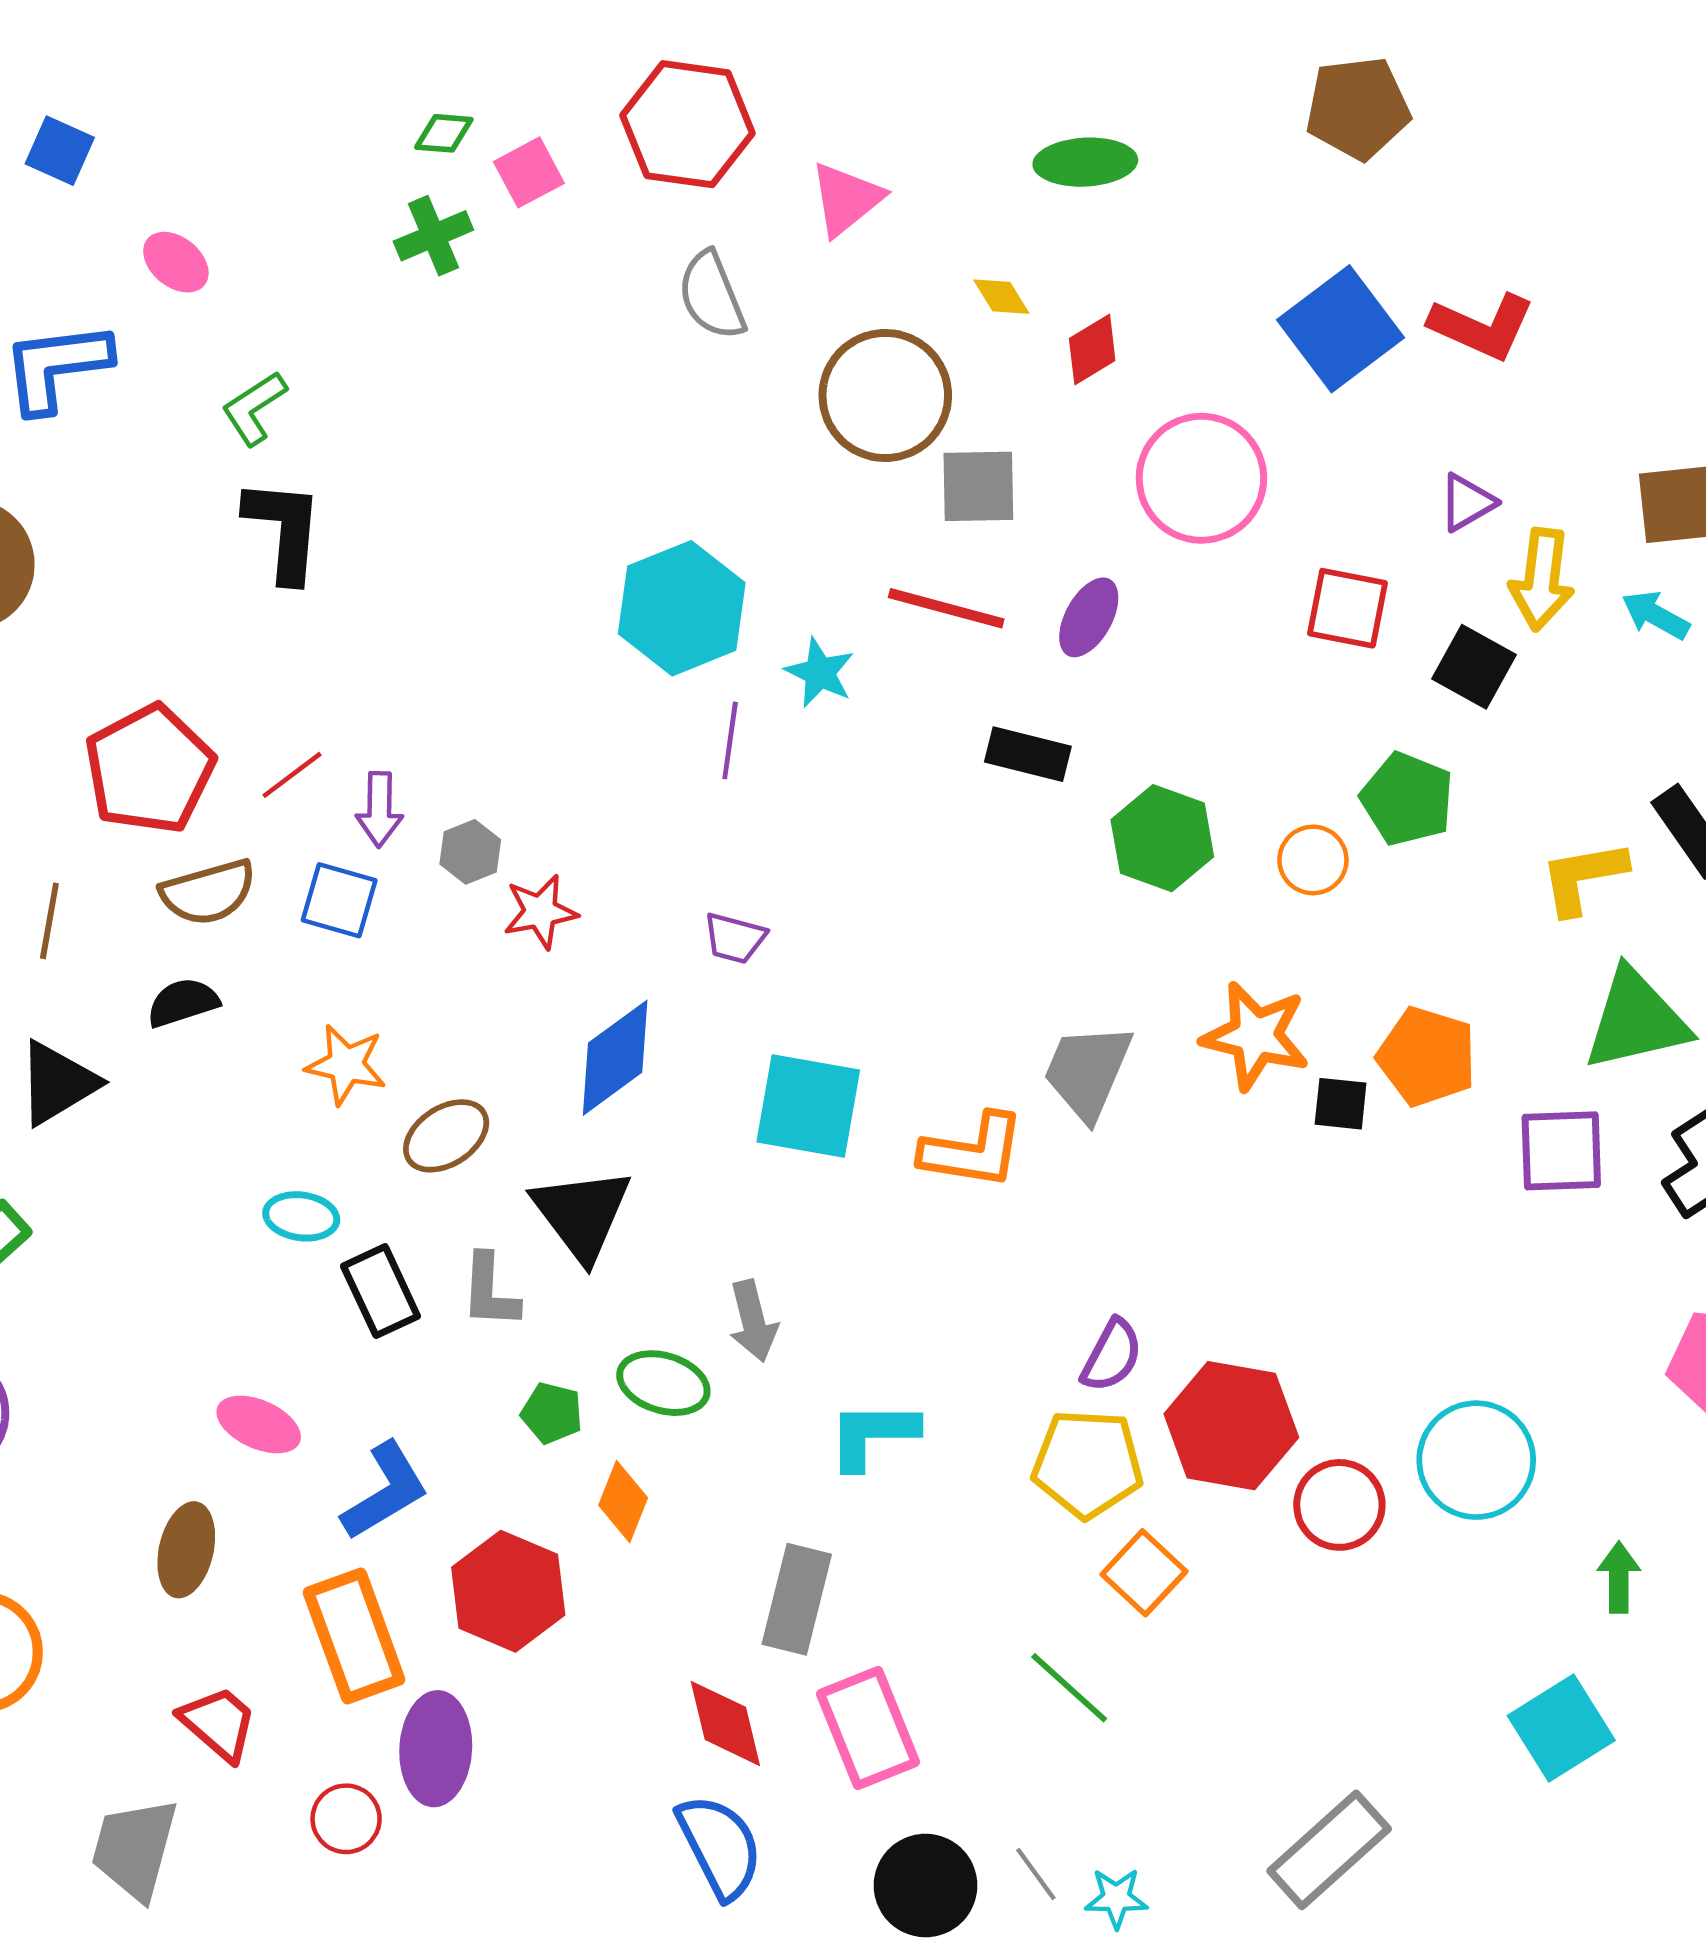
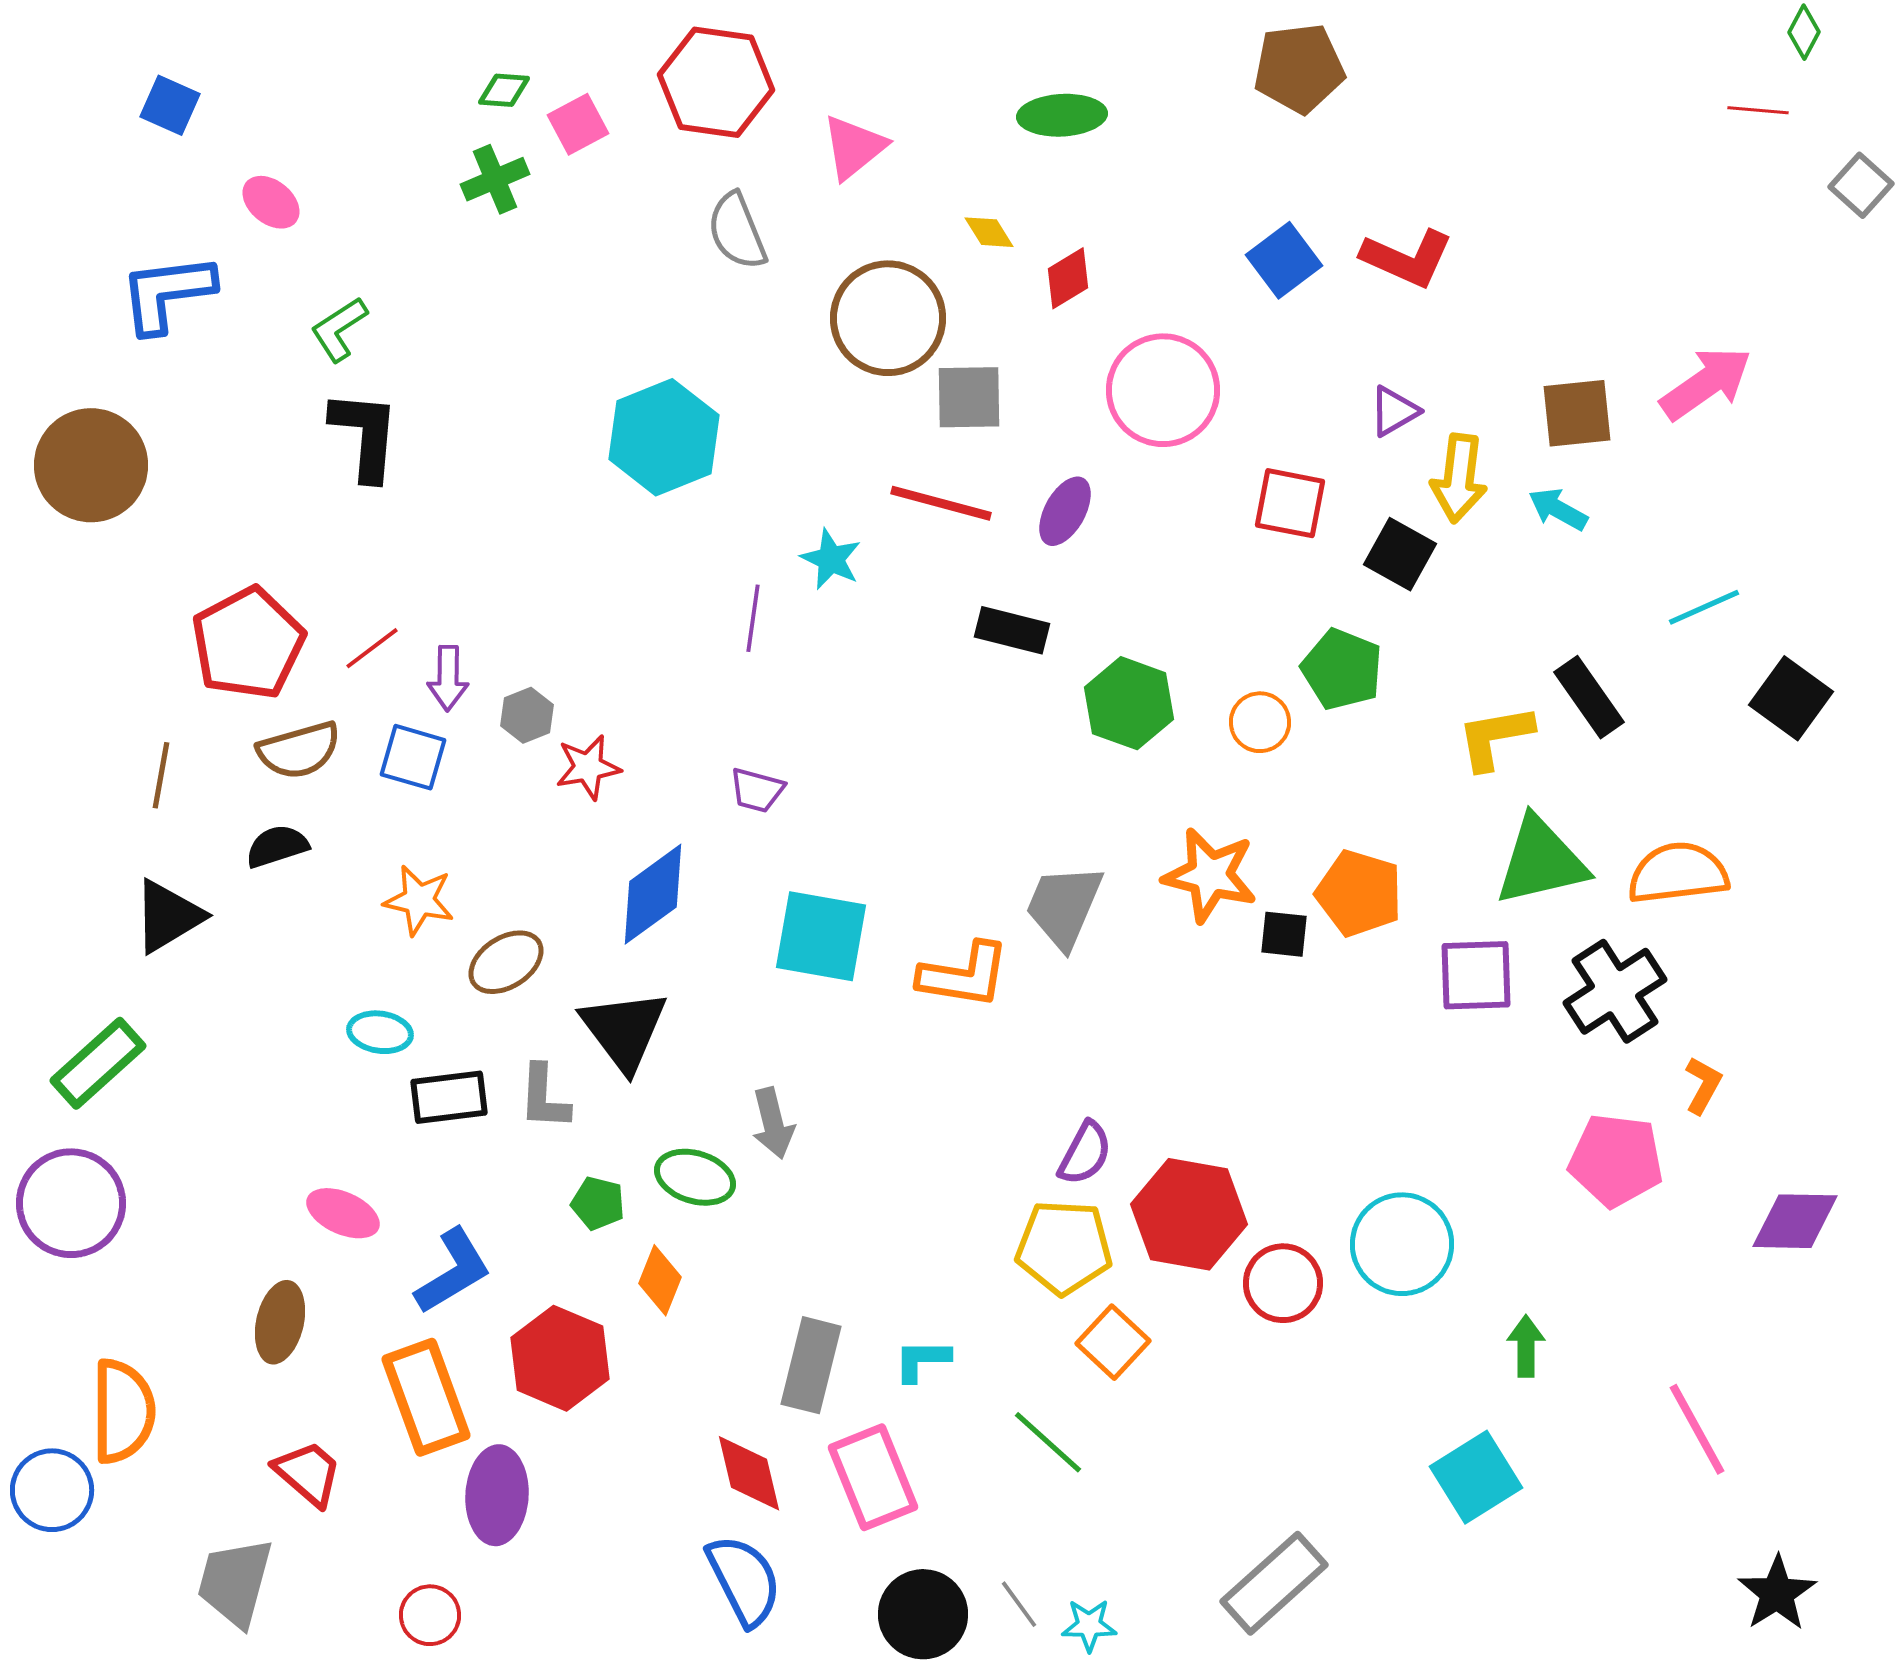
blue square: (1341, 329) -> (1284, 260), size x0.7
cyan hexagon: (682, 608) -> (664, 437), moved
black rectangle: (381, 1291) -> (449, 1097), turned -72
cyan L-shape: (873, 1435) -> (922, 1360), moved, size x0.7
red circle: (346, 1819) -> (430, 1615), moved

